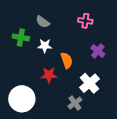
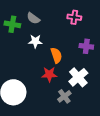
green cross: (21, 37) -> (12, 24), moved
purple cross: (98, 51) -> (86, 46), turned -32
red star: (49, 75) -> (49, 74), moved

